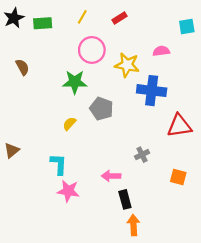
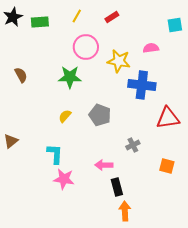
brown semicircle: (22, 67) -> (21, 75), moved
gray pentagon: (101, 109) -> (100, 115), moved

